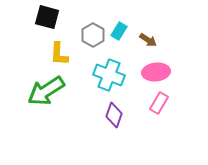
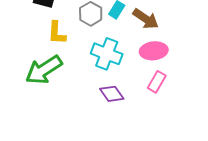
brown arrow: (148, 40) -> (146, 19), size x1.5
purple diamond: (114, 115) -> (112, 94), turned -55

